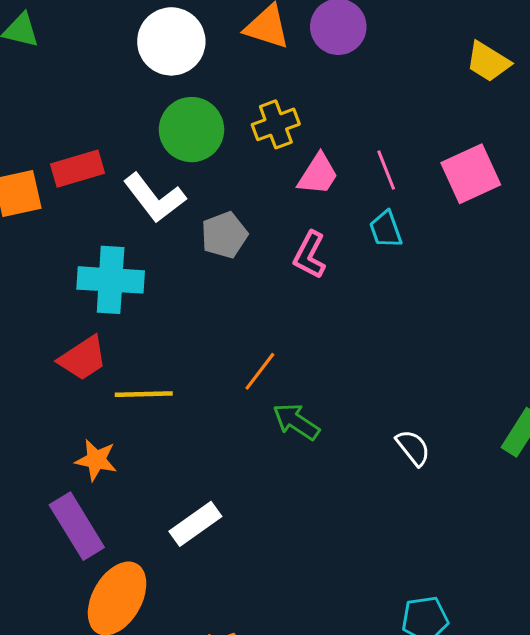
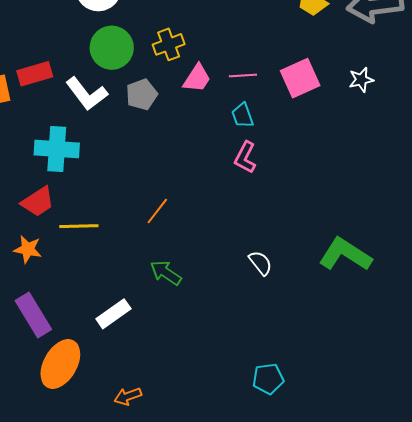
pink line: (386, 170) -> (243, 75), turned -72
gray pentagon: (224, 235) -> (142, 95), moved
pink L-shape: (310, 255) -> (245, 157), moved
green arrow: (296, 422) -> (166, 273), moved
orange star: (96, 460) -> (28, 249), moved

